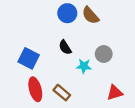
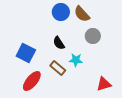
gray circle: (104, 54) -> (93, 36), moved
red ellipse: (35, 89) -> (32, 81), turned 55
brown rectangle: (62, 93) -> (58, 68), moved

